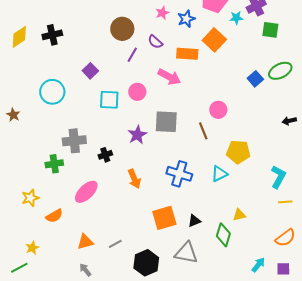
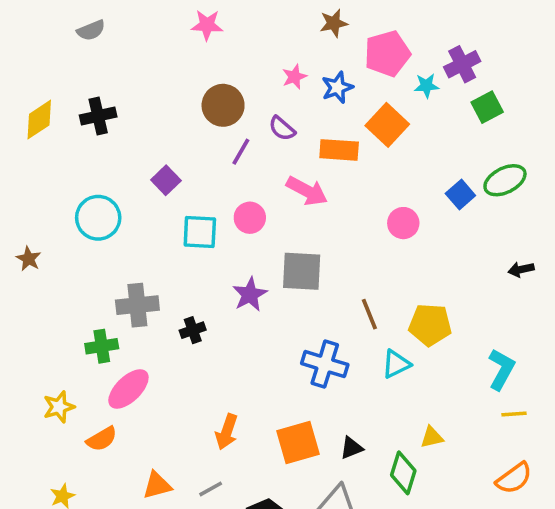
green square: (270, 30) -> (487, 107), turned -36
pink circle: (218, 110) -> (403, 223), moved
brown line: (203, 131) -> (369, 314), moved
orange arrow: (134, 179) -> (227, 432), moved, turned 42
pink ellipse: (86, 192) -> (128, 389), moved

